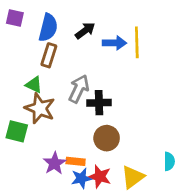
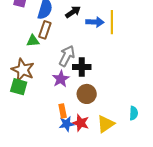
green triangle: (34, 85) -> (33, 41), moved, turned -32
brown star: (40, 108) -> (23, 70), moved
orange rectangle: (76, 161) -> (63, 111), turned 72
purple star: (55, 163) -> (61, 79), moved

